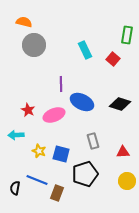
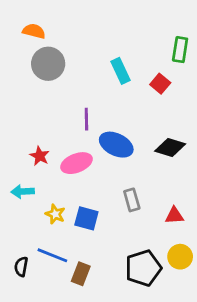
black pentagon: (85, 174) -> (143, 268), moved

